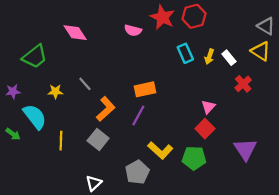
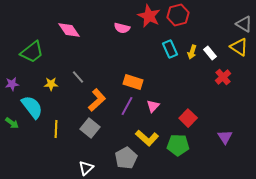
orange rectangle: (145, 89) -> (133, 82), turned 30
pink triangle: (208, 107) -> (153, 106), moved
purple triangle: (245, 149) -> (225, 137), size x0.7

